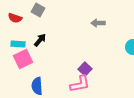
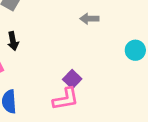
black arrow: (40, 40) -> (13, 41), turned 128

